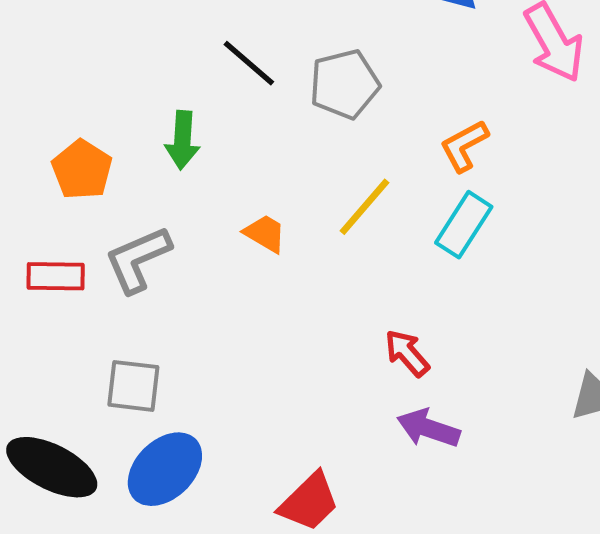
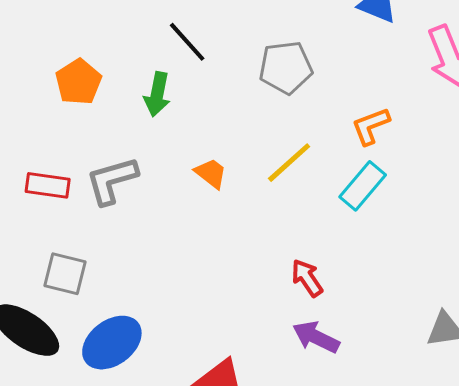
black line: (249, 63) -> (187, 42), moved
orange pentagon: (82, 170) -> (78, 82), moved
gray square: (133, 386) -> (65, 274), moved

